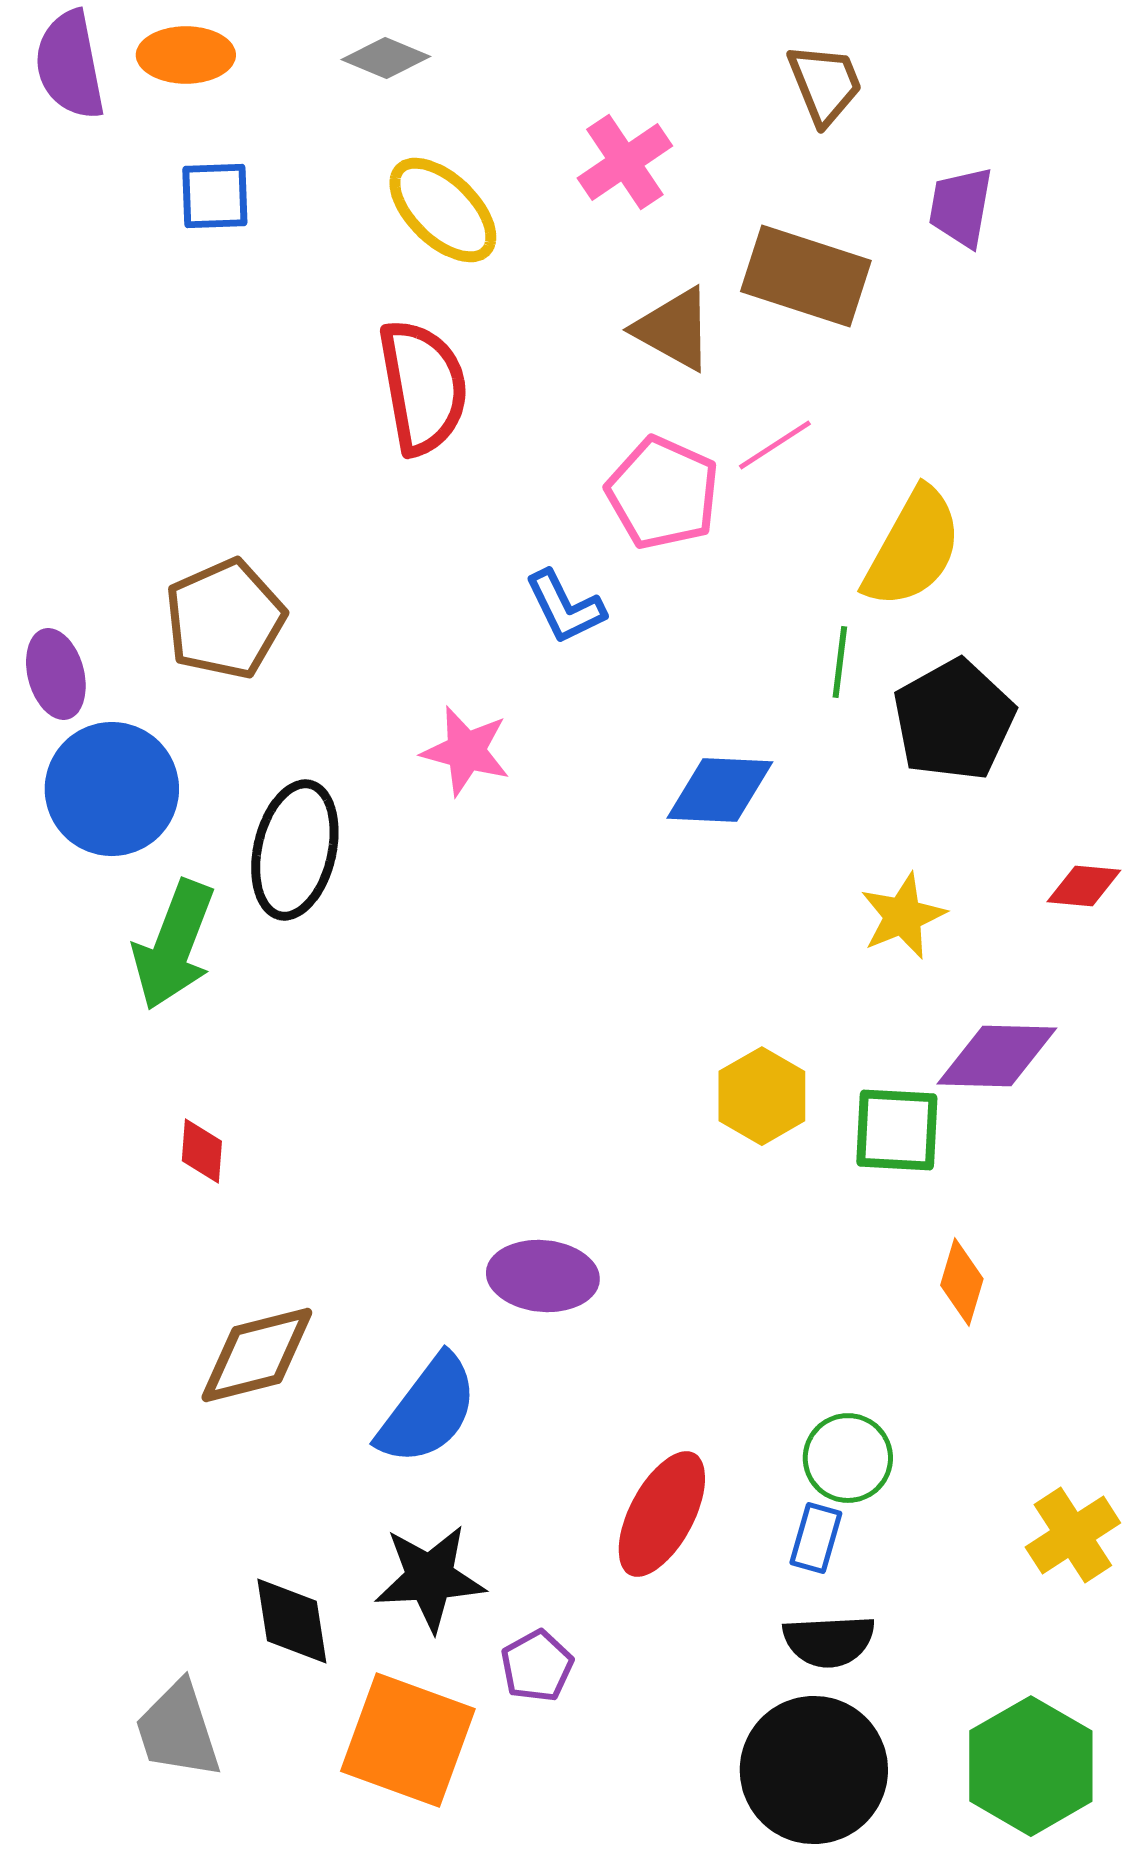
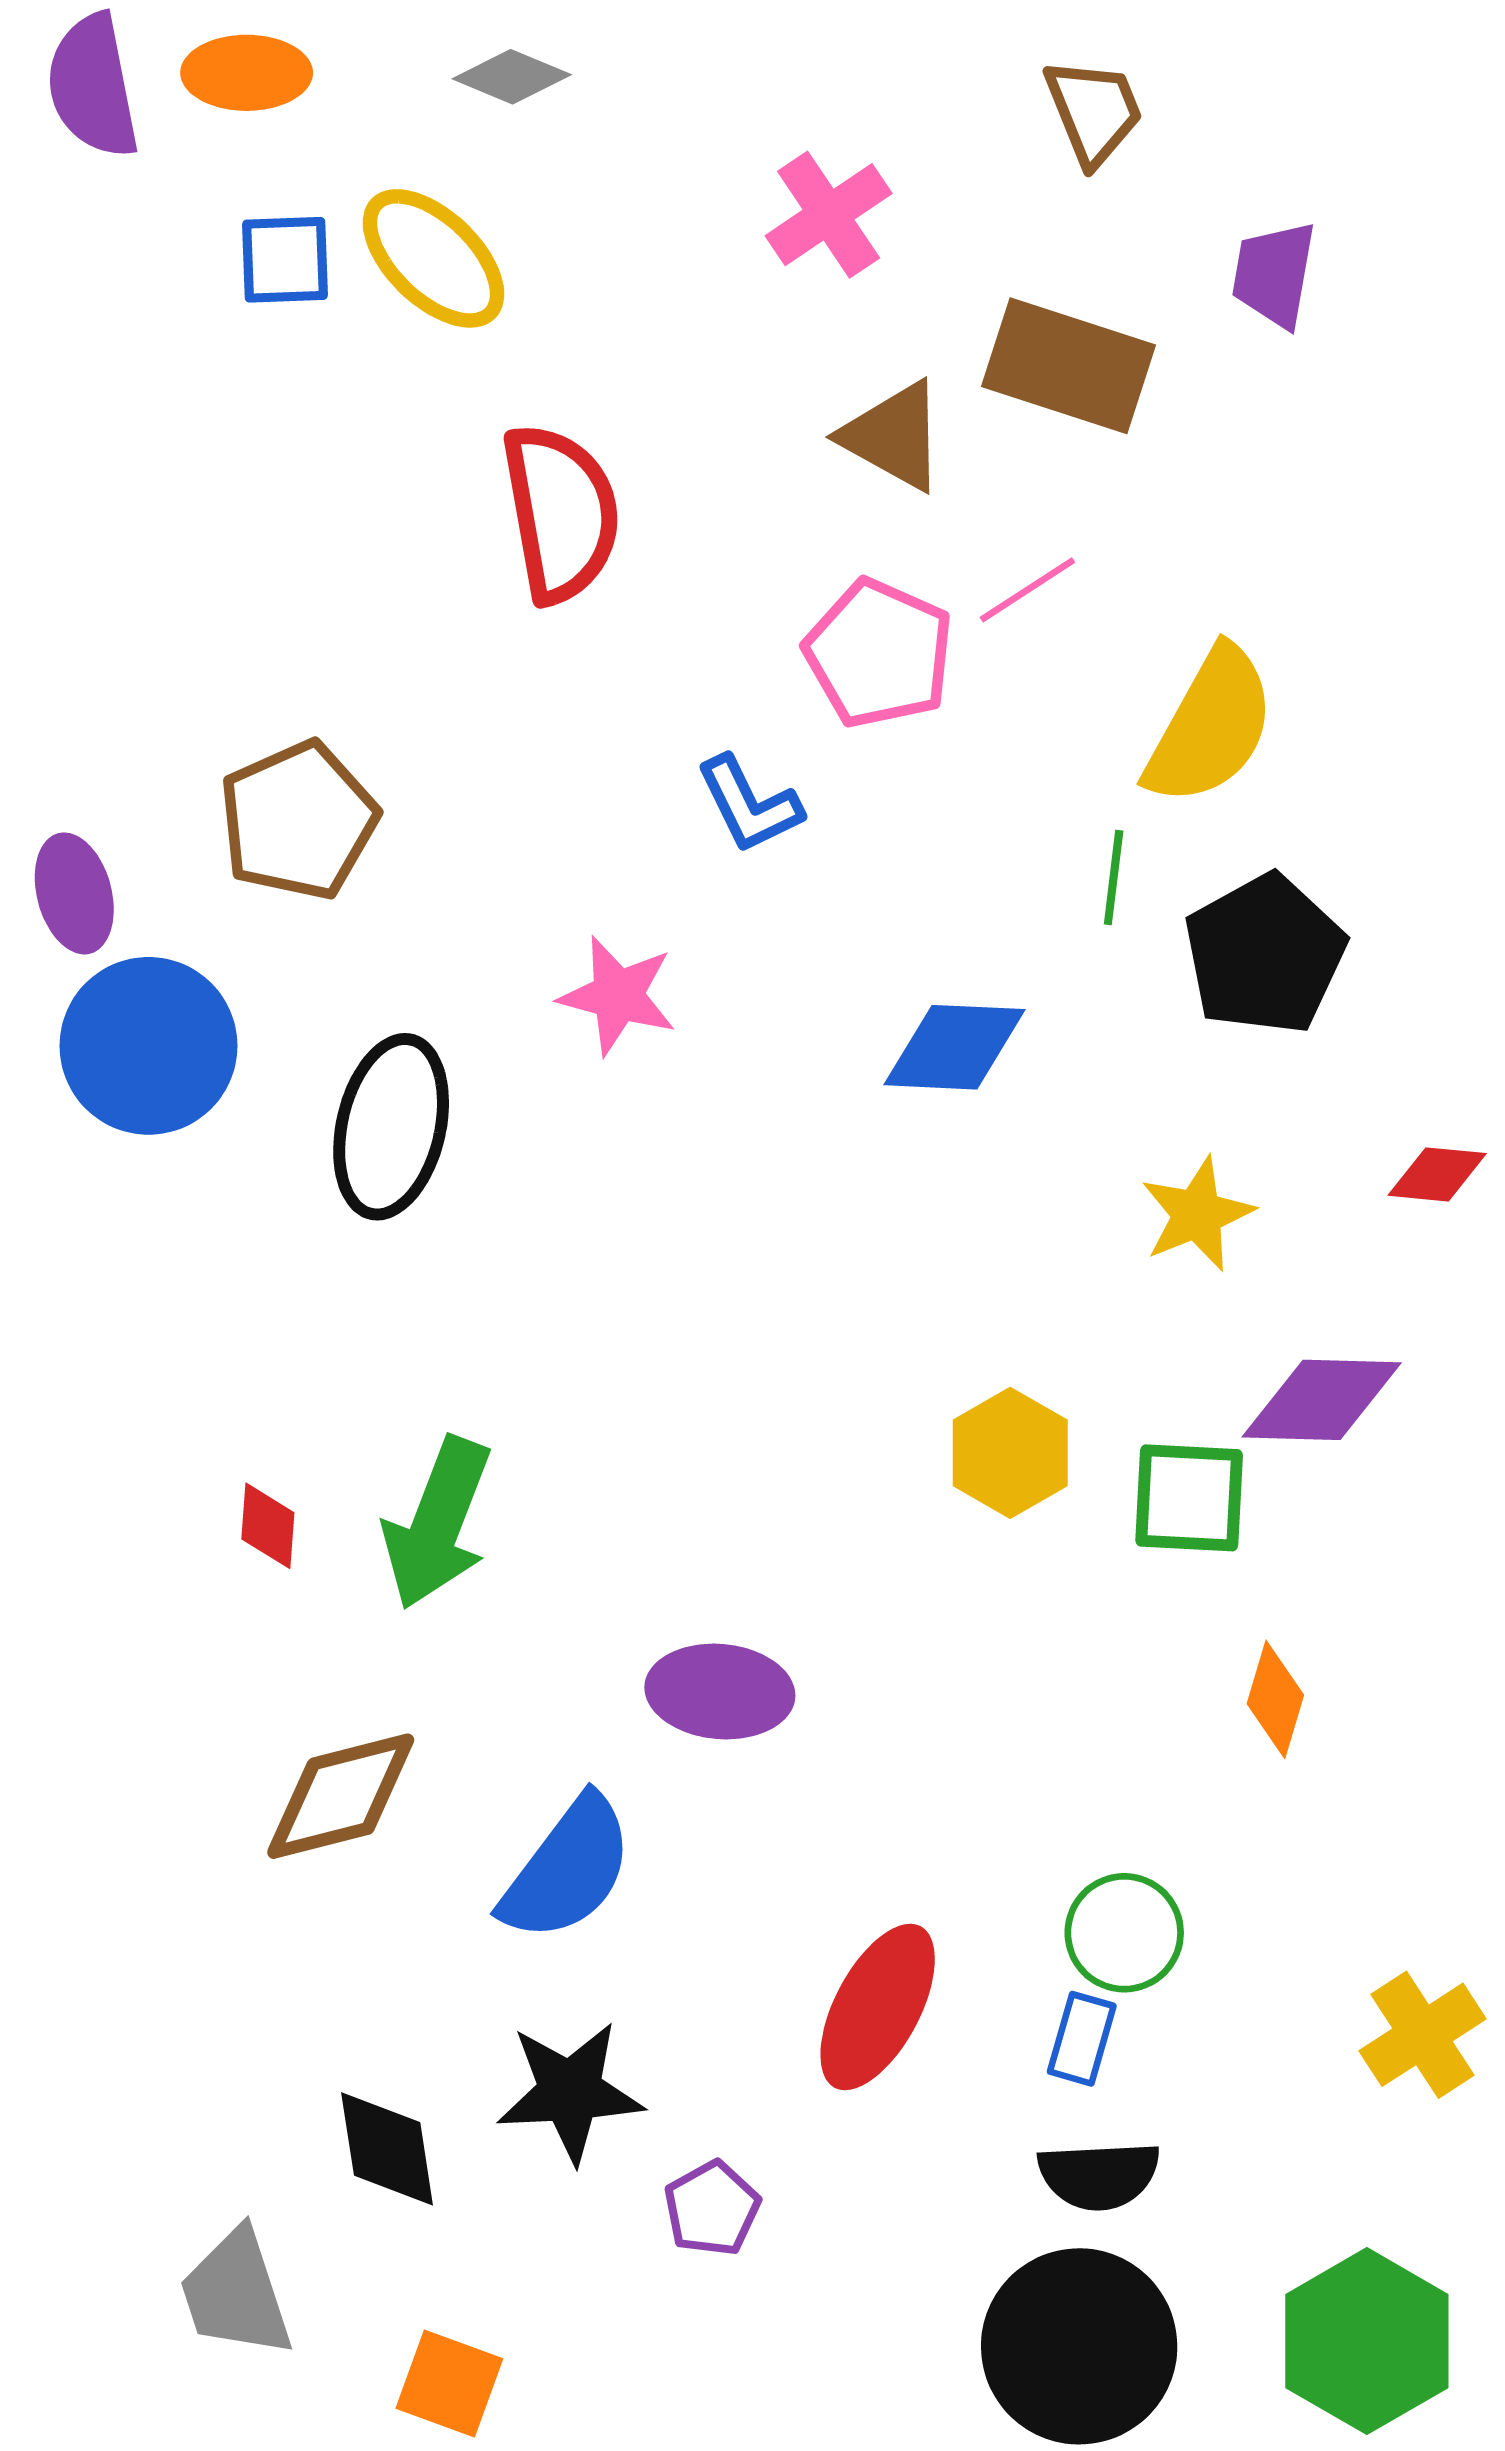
yellow ellipse: (443, 210) -> (434, 258), moved
green arrow: (174, 945) -> (437, 1523), moved
orange square: (408, 1740) -> (449, 2383), moved, size x0.6

